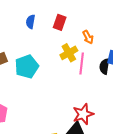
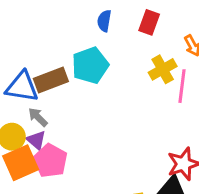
cyan pentagon: (27, 67) -> (90, 65), moved

